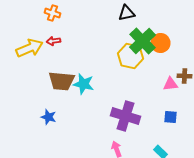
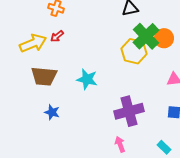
red arrow: (54, 41) -> (57, 36), turned -32
brown trapezoid: (62, 81) -> (44, 76), moved
purple cross: (126, 116) -> (129, 111), turned -32

